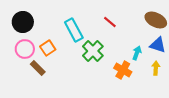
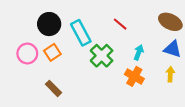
black circle: (23, 22) -> (49, 24), moved
cyan arrow: (137, 53) -> (139, 52), moved
brown rectangle: (38, 68) -> (54, 88), moved

